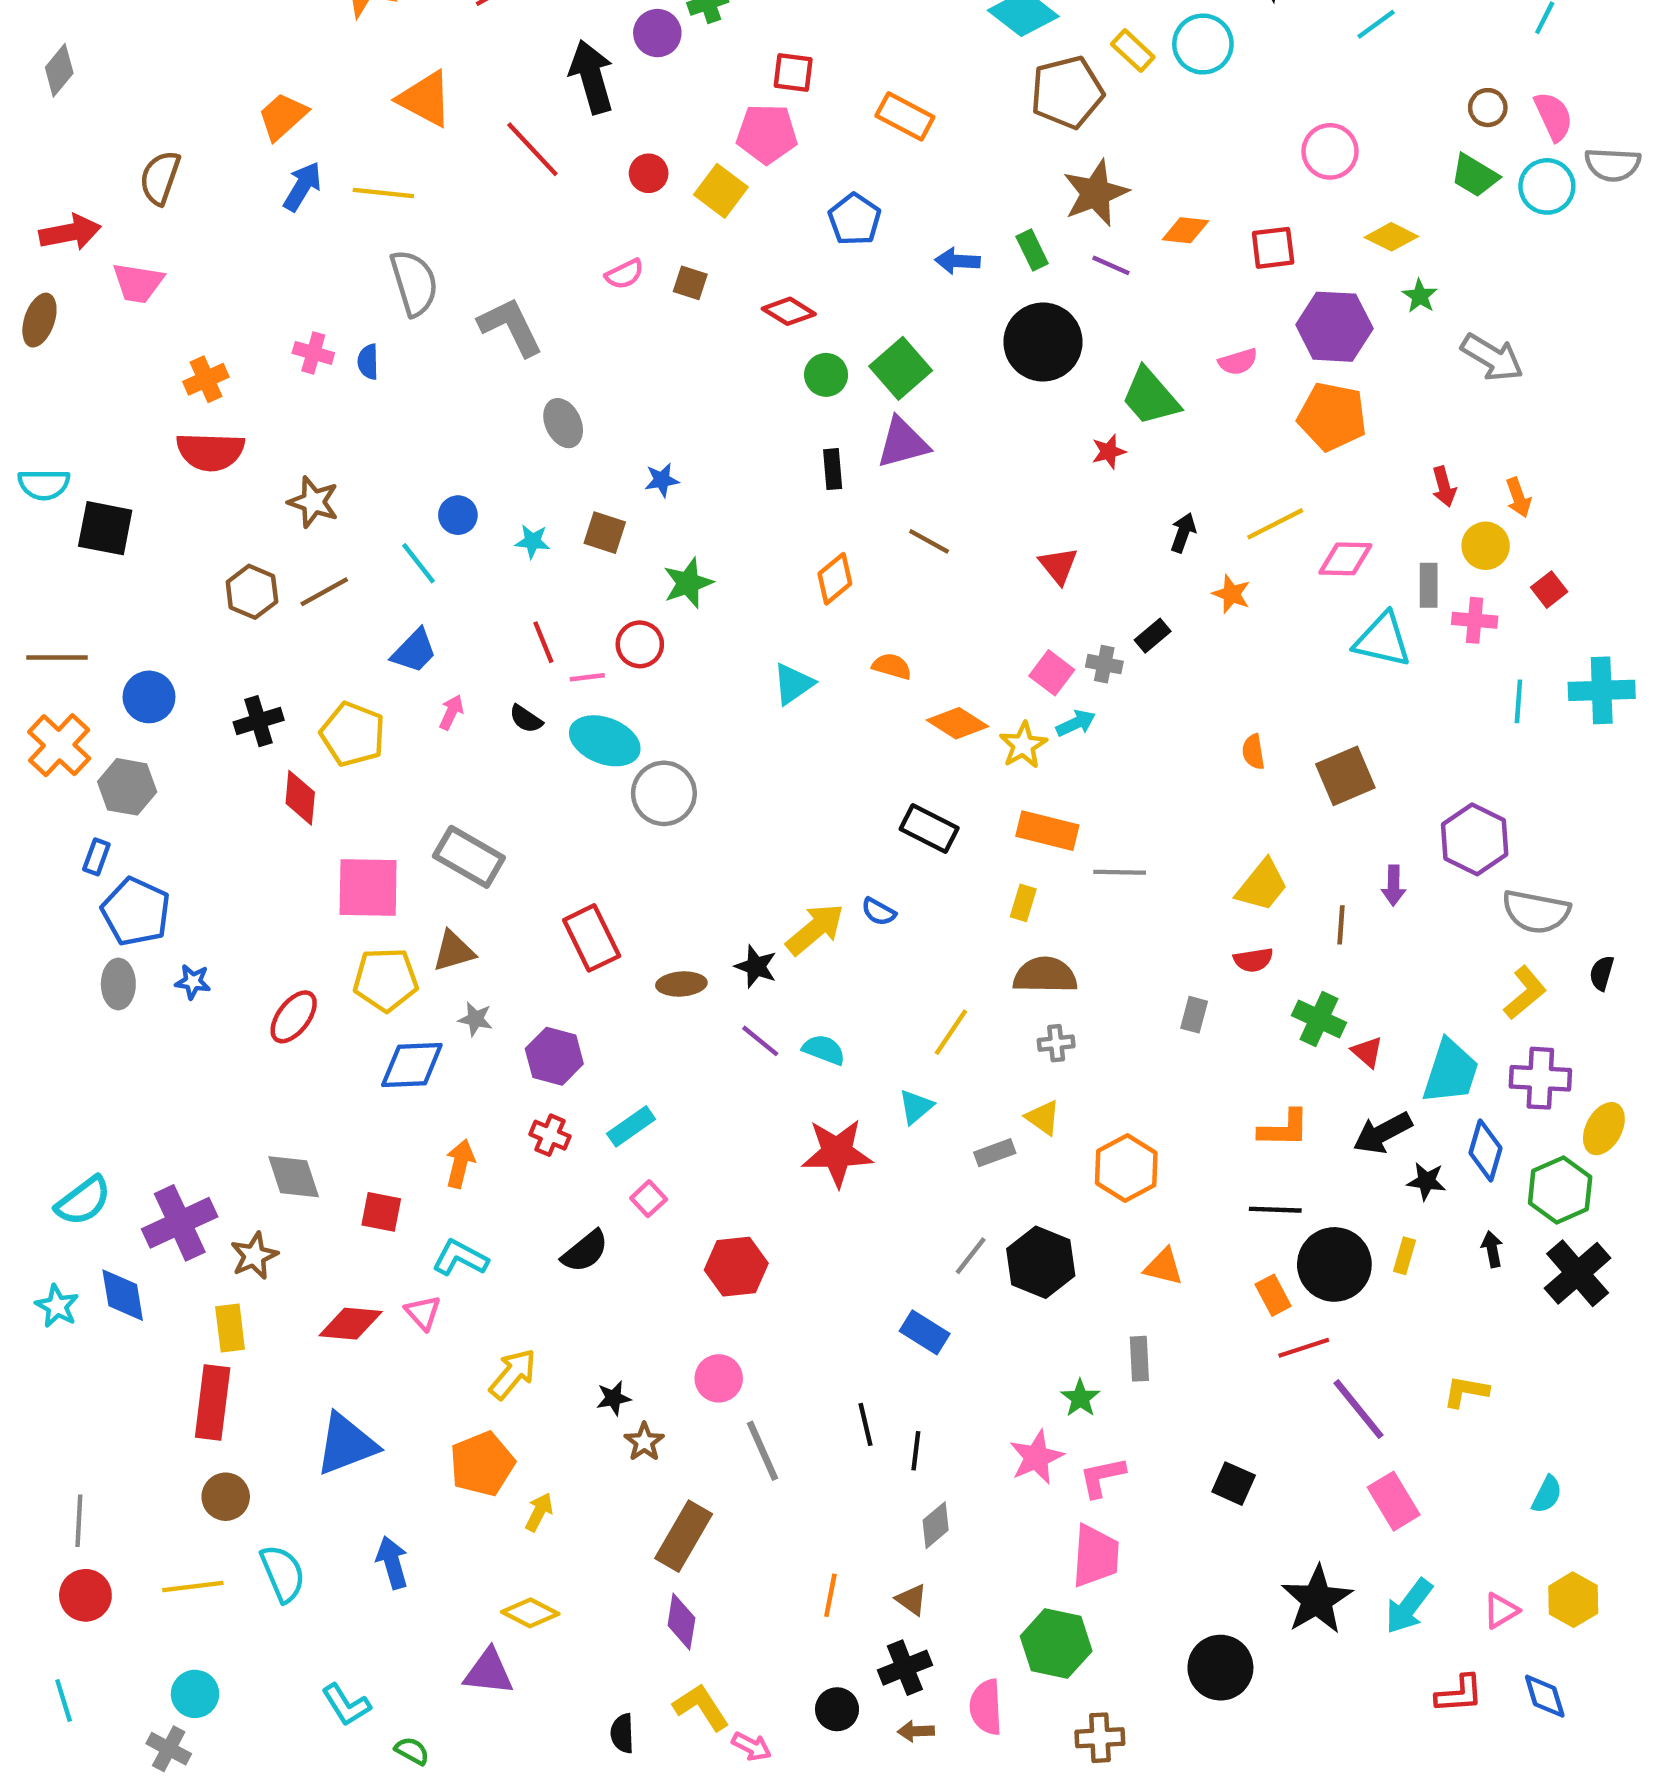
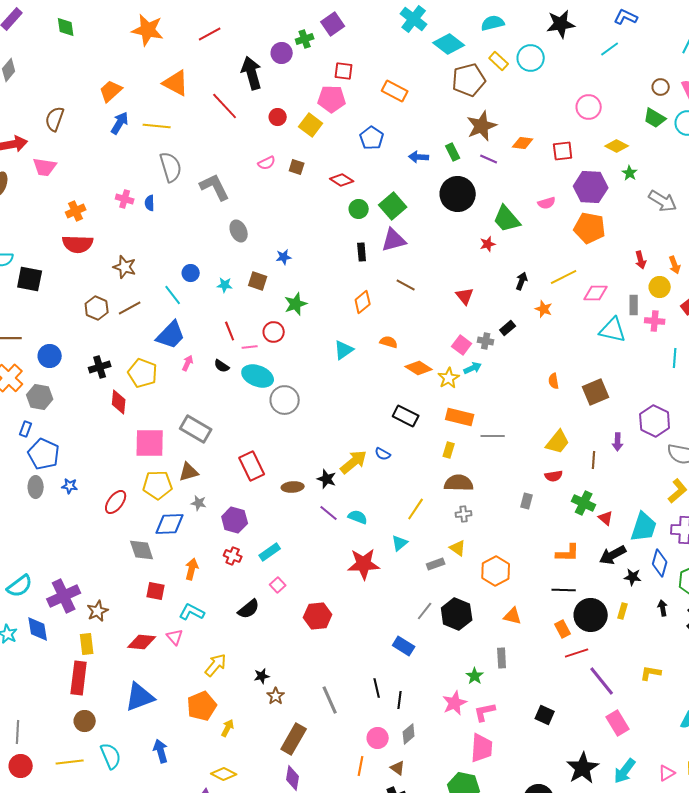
blue trapezoid: (414, 651) -> (171, 335), size x1.4
gray diamond: (294, 1177) -> (142, 550), moved
pink circle: (719, 1378) -> (378, 738), moved

